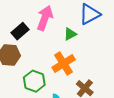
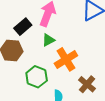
green triangle: (70, 34) -> (48, 40), moved

